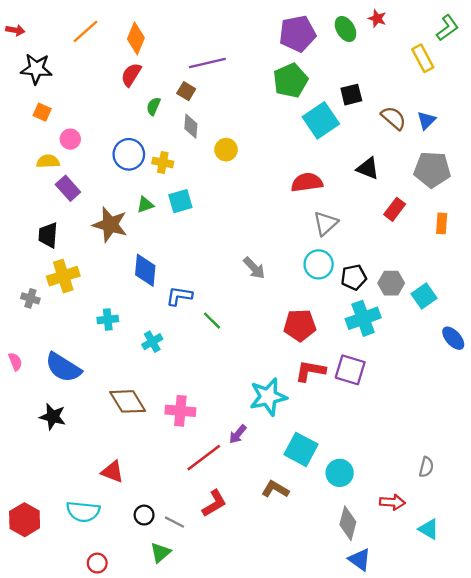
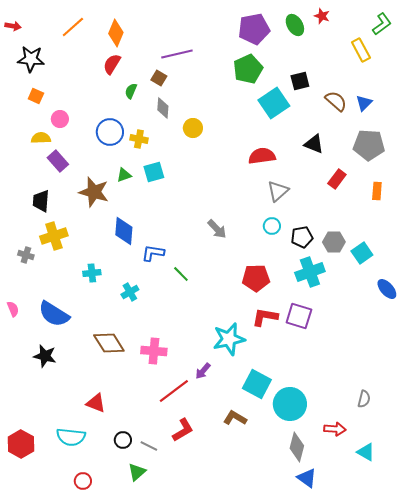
cyan circle: (319, 264) -> (272, 226), size x0.7
cyan circle: (340, 473) -> (290, 404), size x1.4

